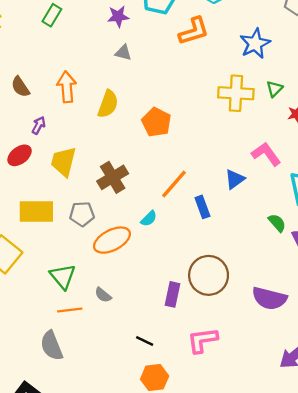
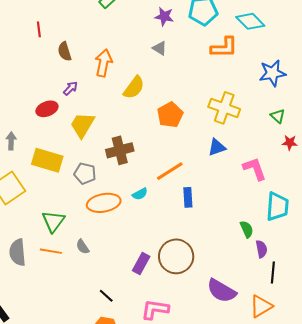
green triangle: (275, 89) -> (278, 116), turned -49
yellow cross: (236, 93) -> (224, 108), moved
blue triangle: (235, 179) -> (217, 147), moved
gray semicircle: (52, 346) -> (18, 252), moved

